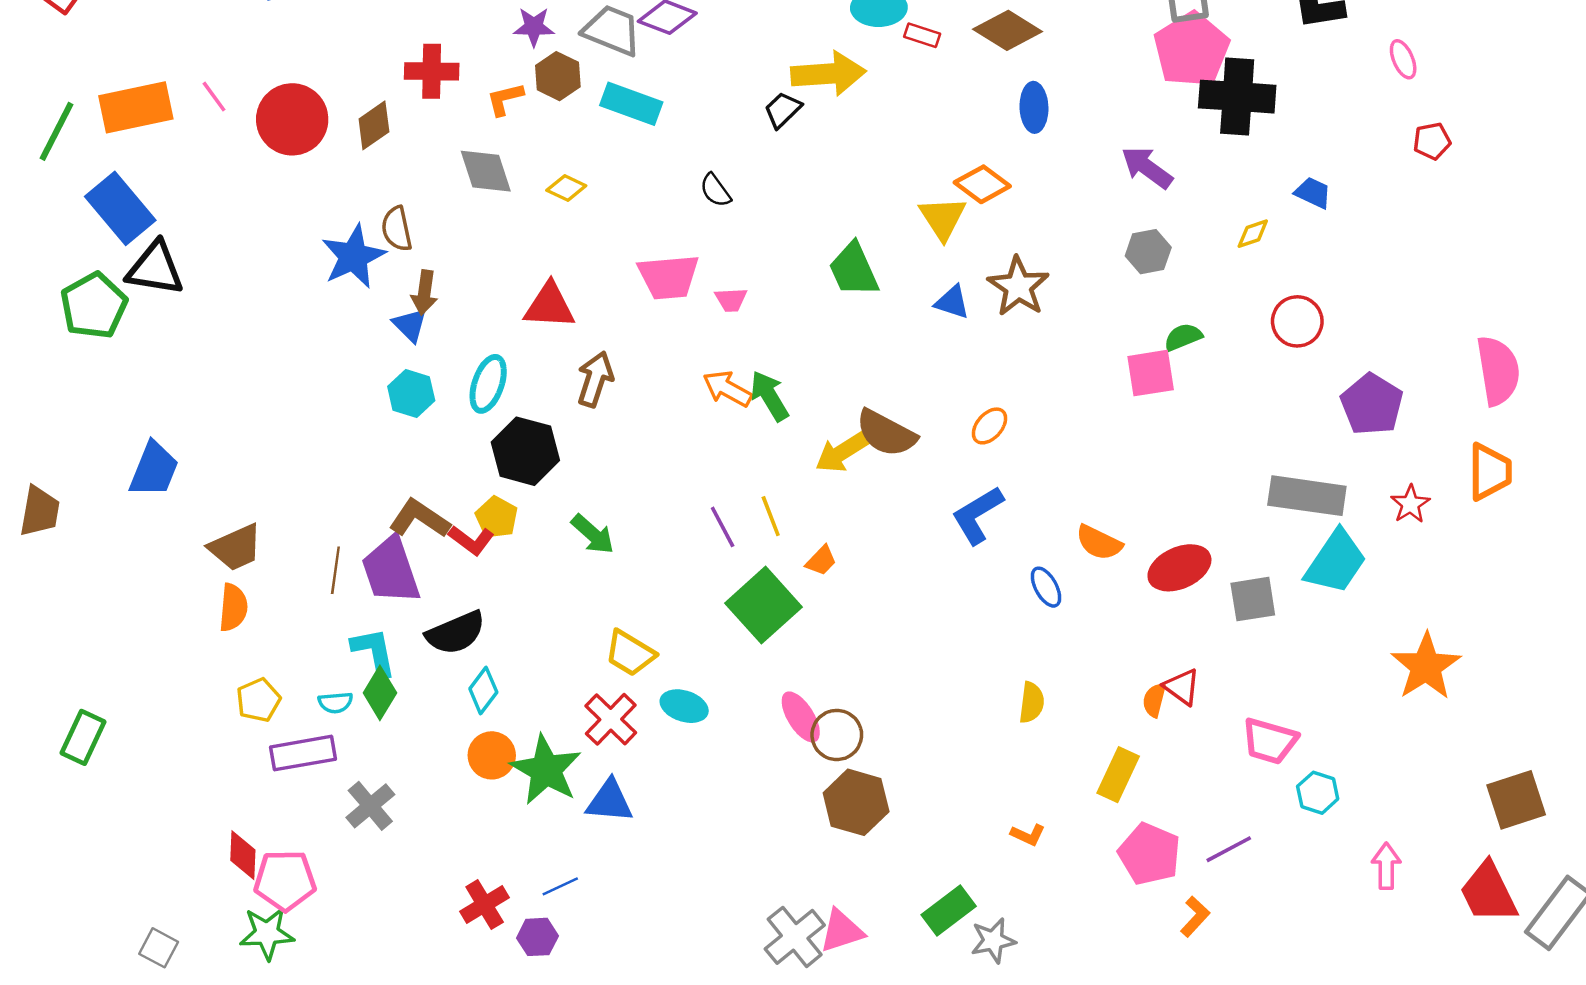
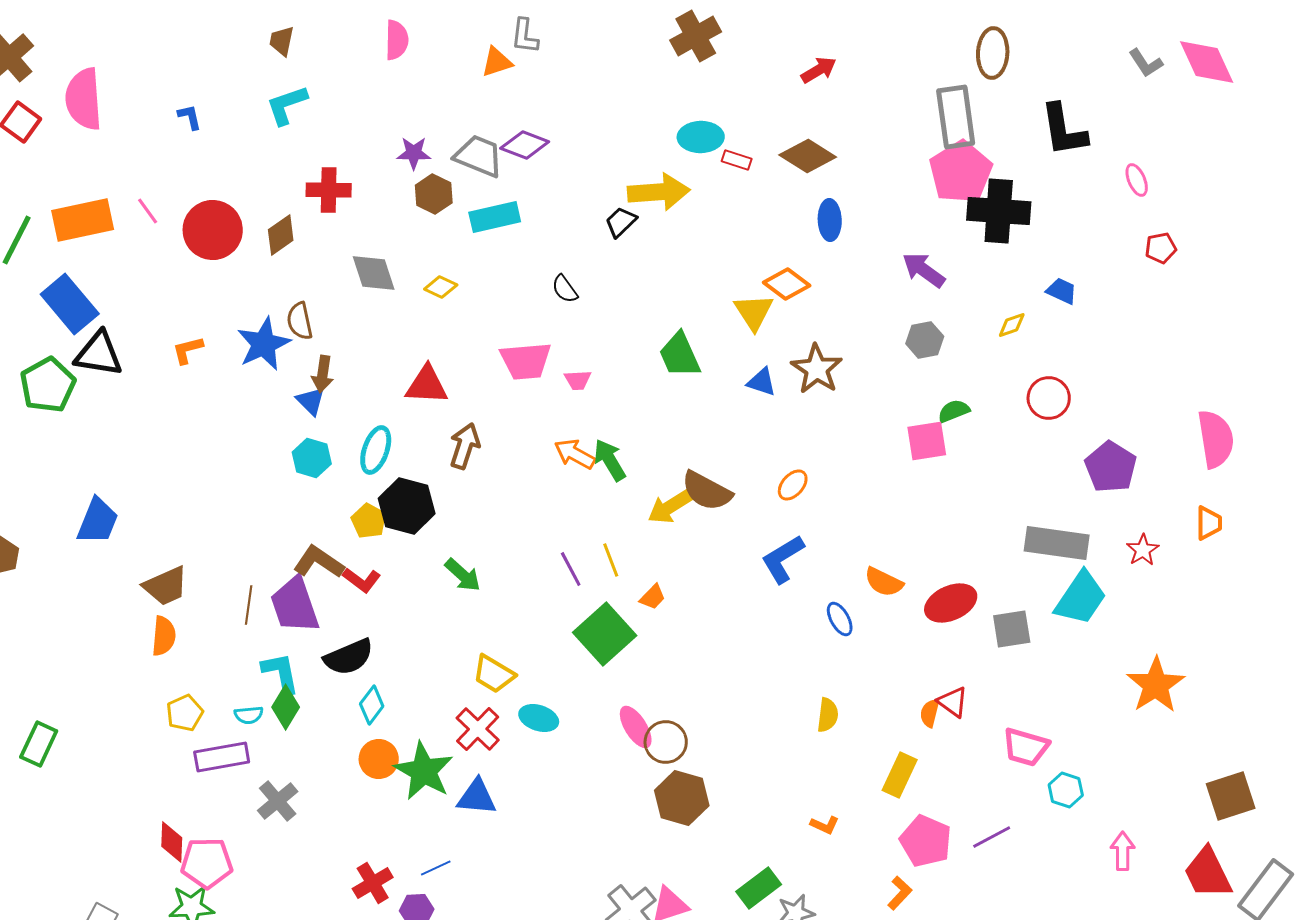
orange L-shape: (505, 99) -> (188, 350), moved
cyan rectangle: (631, 104) -> (495, 217), turned -33
orange trapezoid: (1490, 472) -> (1209, 523), size x0.7
yellow pentagon: (497, 517) -> (369, 521), moved
orange L-shape: (1195, 917) -> (900, 893), moved

